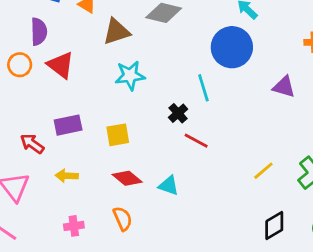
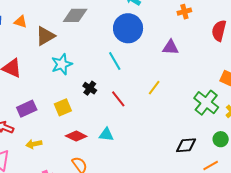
black cross: (178, 113) -> (90, 88), moved
red line: (196, 141) -> (118, 99), turned 36
yellow line: (263, 171) -> (154, 88), moved
black diamond: (274, 225) -> (186, 145), turned 40

